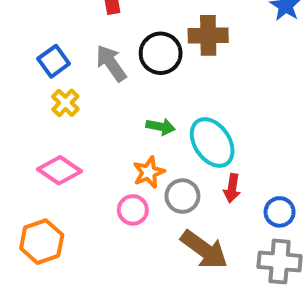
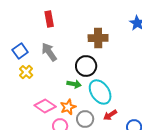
black circle: (161, 53) -> (86, 66), moved
pink diamond: (59, 170) -> (45, 106), moved
red arrow: (232, 188) -> (110, 115), turned 48

